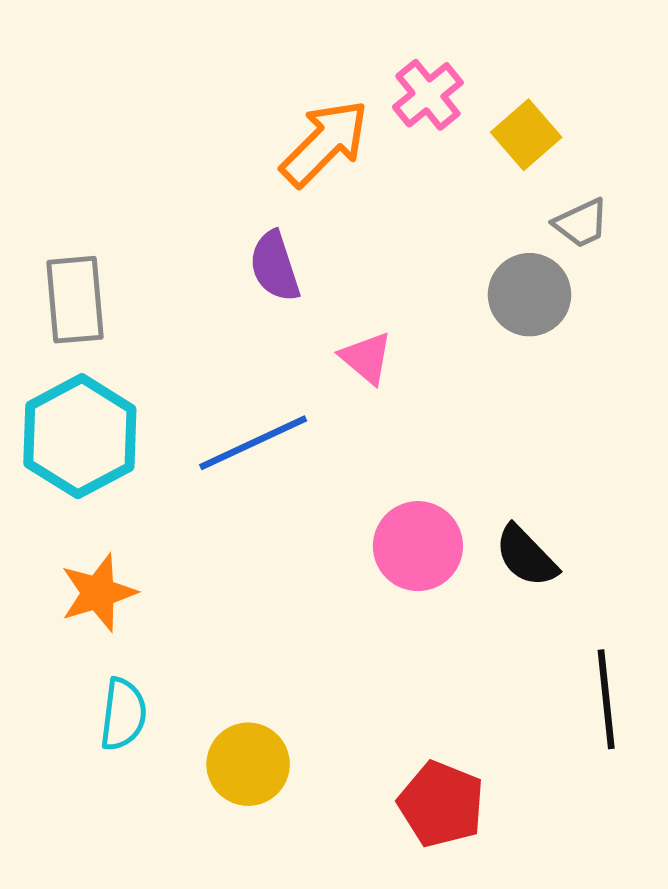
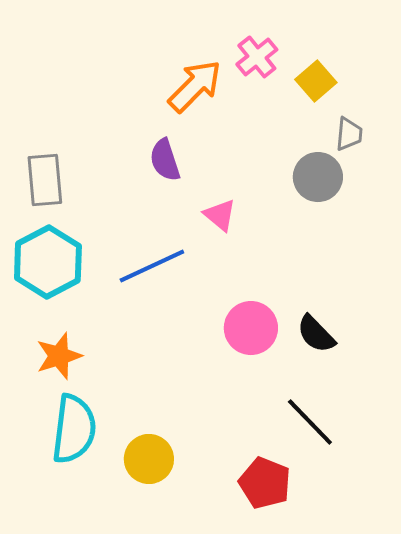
gray trapezoid: (581, 223) -> (349, 134), turned -60
black line: (606, 699) -> (310, 422), moved, turned -38
cyan semicircle: (123, 714) -> (74, 429), size x1.6

